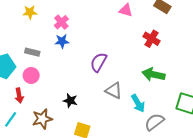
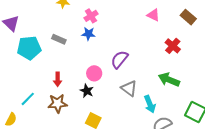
pink circle: (31, 75) -> (94, 73), moved
red arrow: (19, 95) -> (58, 79), moved

